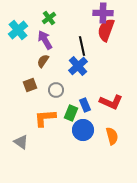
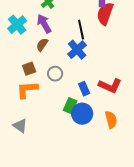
cyan cross: (18, 30) -> (17, 25), moved
green rectangle: (71, 113) -> (70, 106), moved
orange L-shape: (45, 118) -> (27, 90), moved

